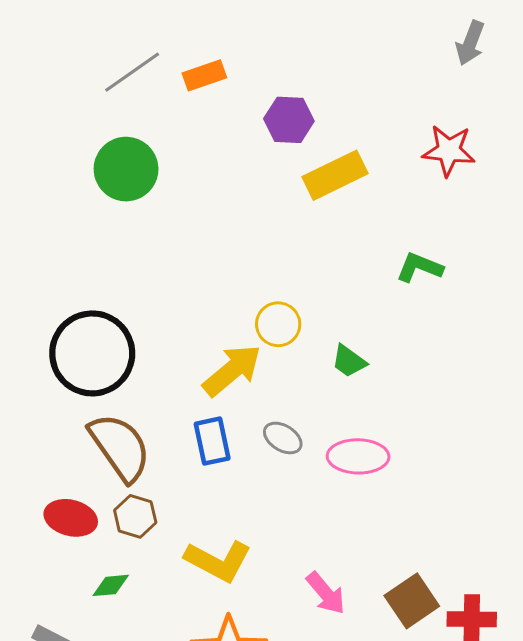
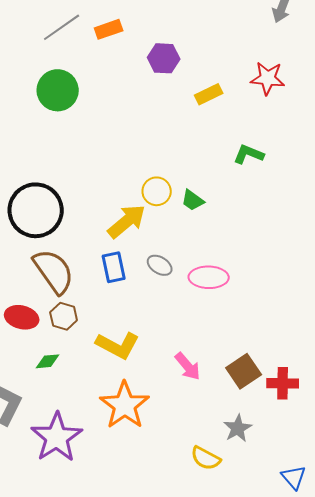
yellow rectangle: (335, 175) -> (209, 94), moved, size x0.7
green trapezoid: (349, 361) -> (193, 200), moved

